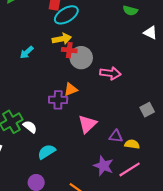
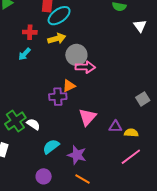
white triangle: (150, 33) -> (140, 26), turned 32
red cross: (69, 50) -> (30, 32), moved
pink arrow: (110, 73) -> (85, 67), moved
purple star: (103, 166) -> (77, 155), moved

